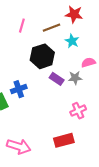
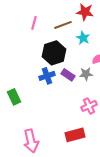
blue cross: (19, 89) -> (47, 76), moved
pink arrow: (19, 146) -> (31, 141), turned 60

